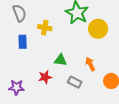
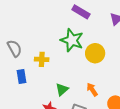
green triangle: (61, 60) -> (62, 90), turned -40

